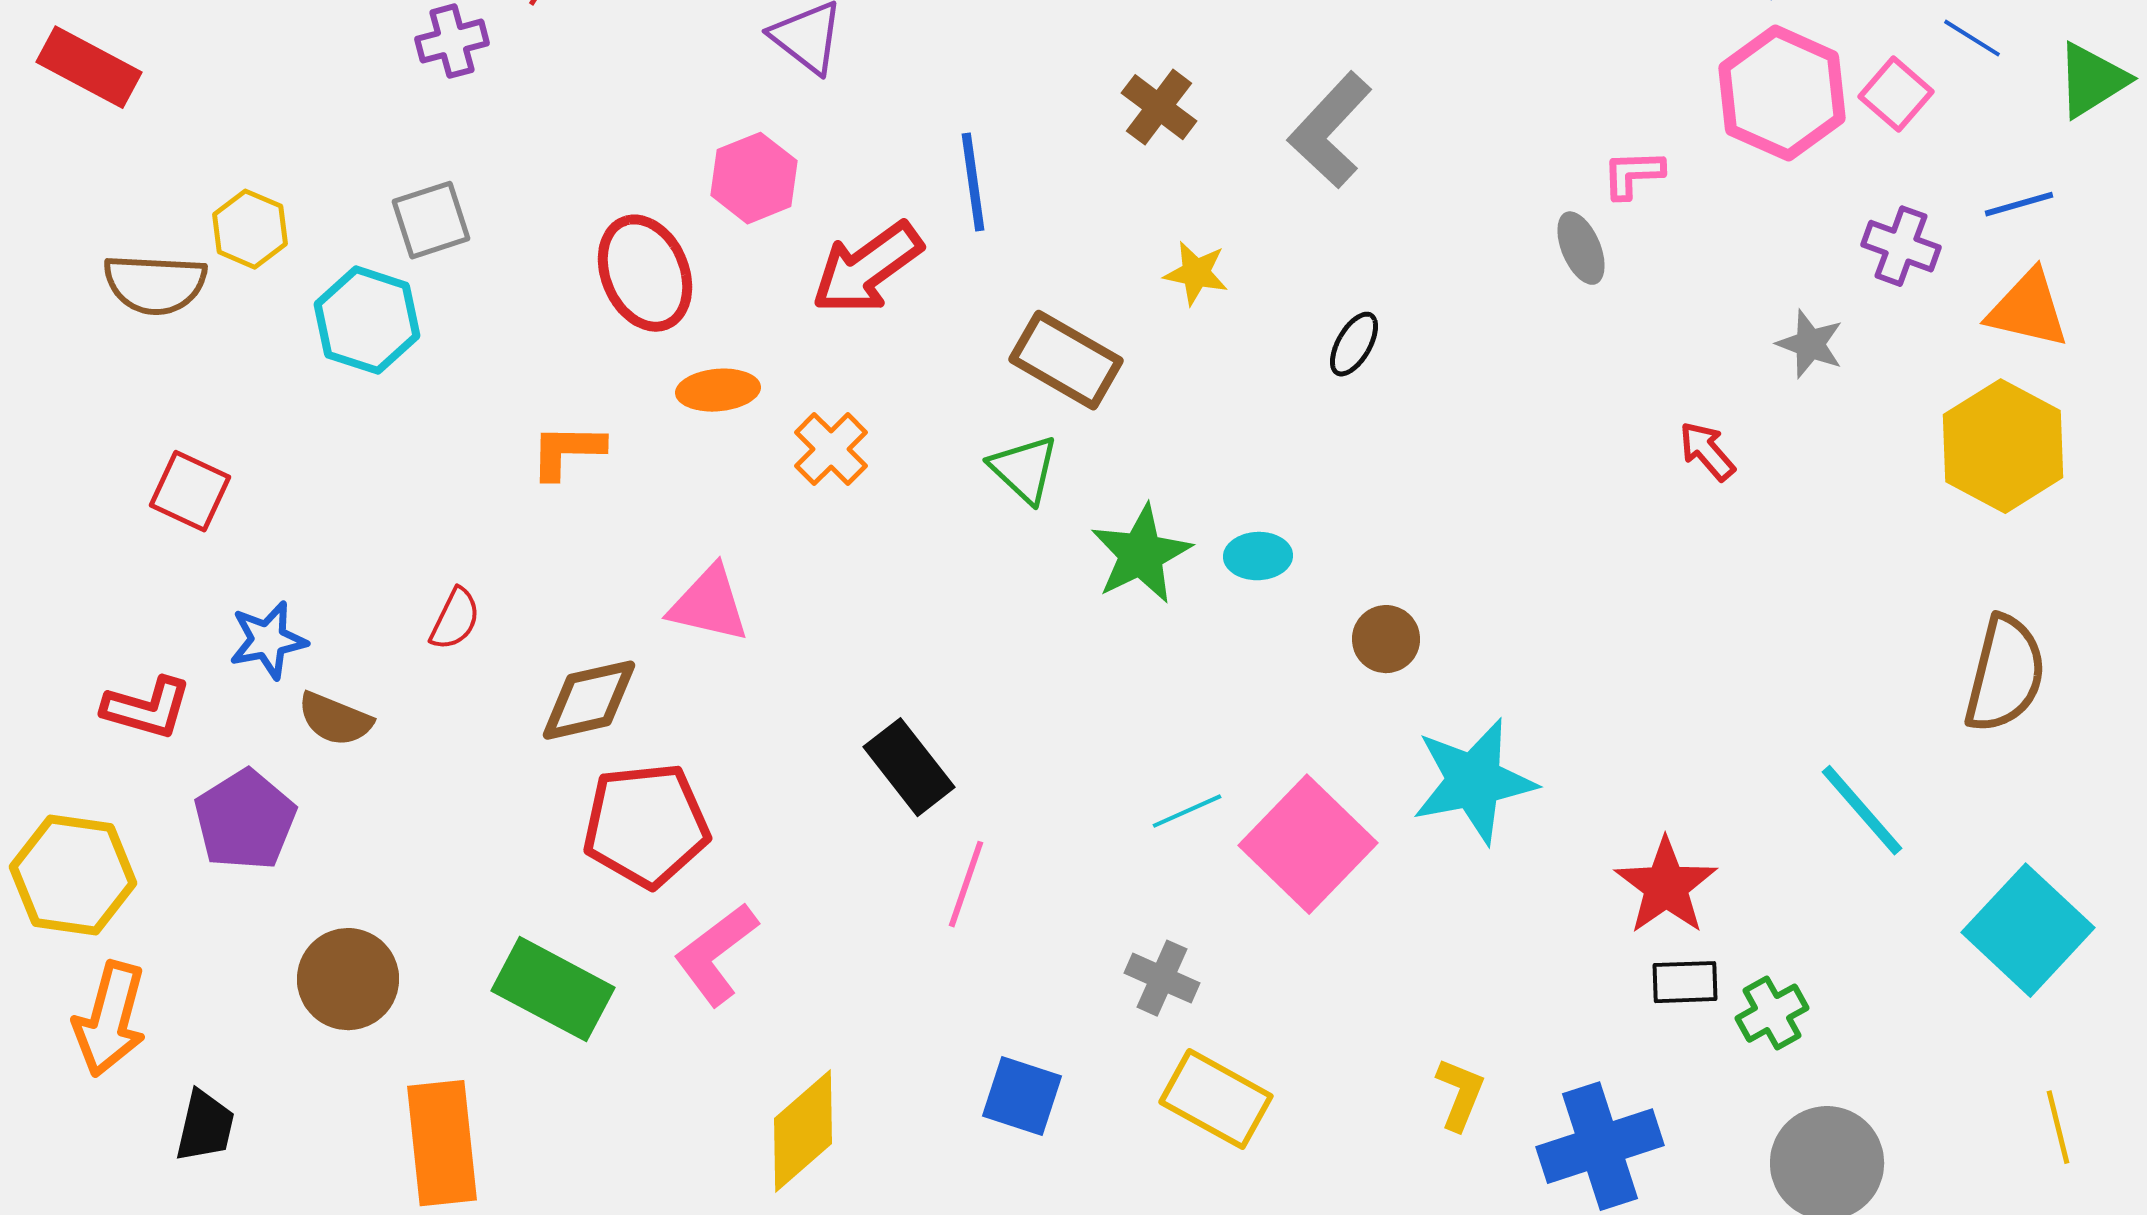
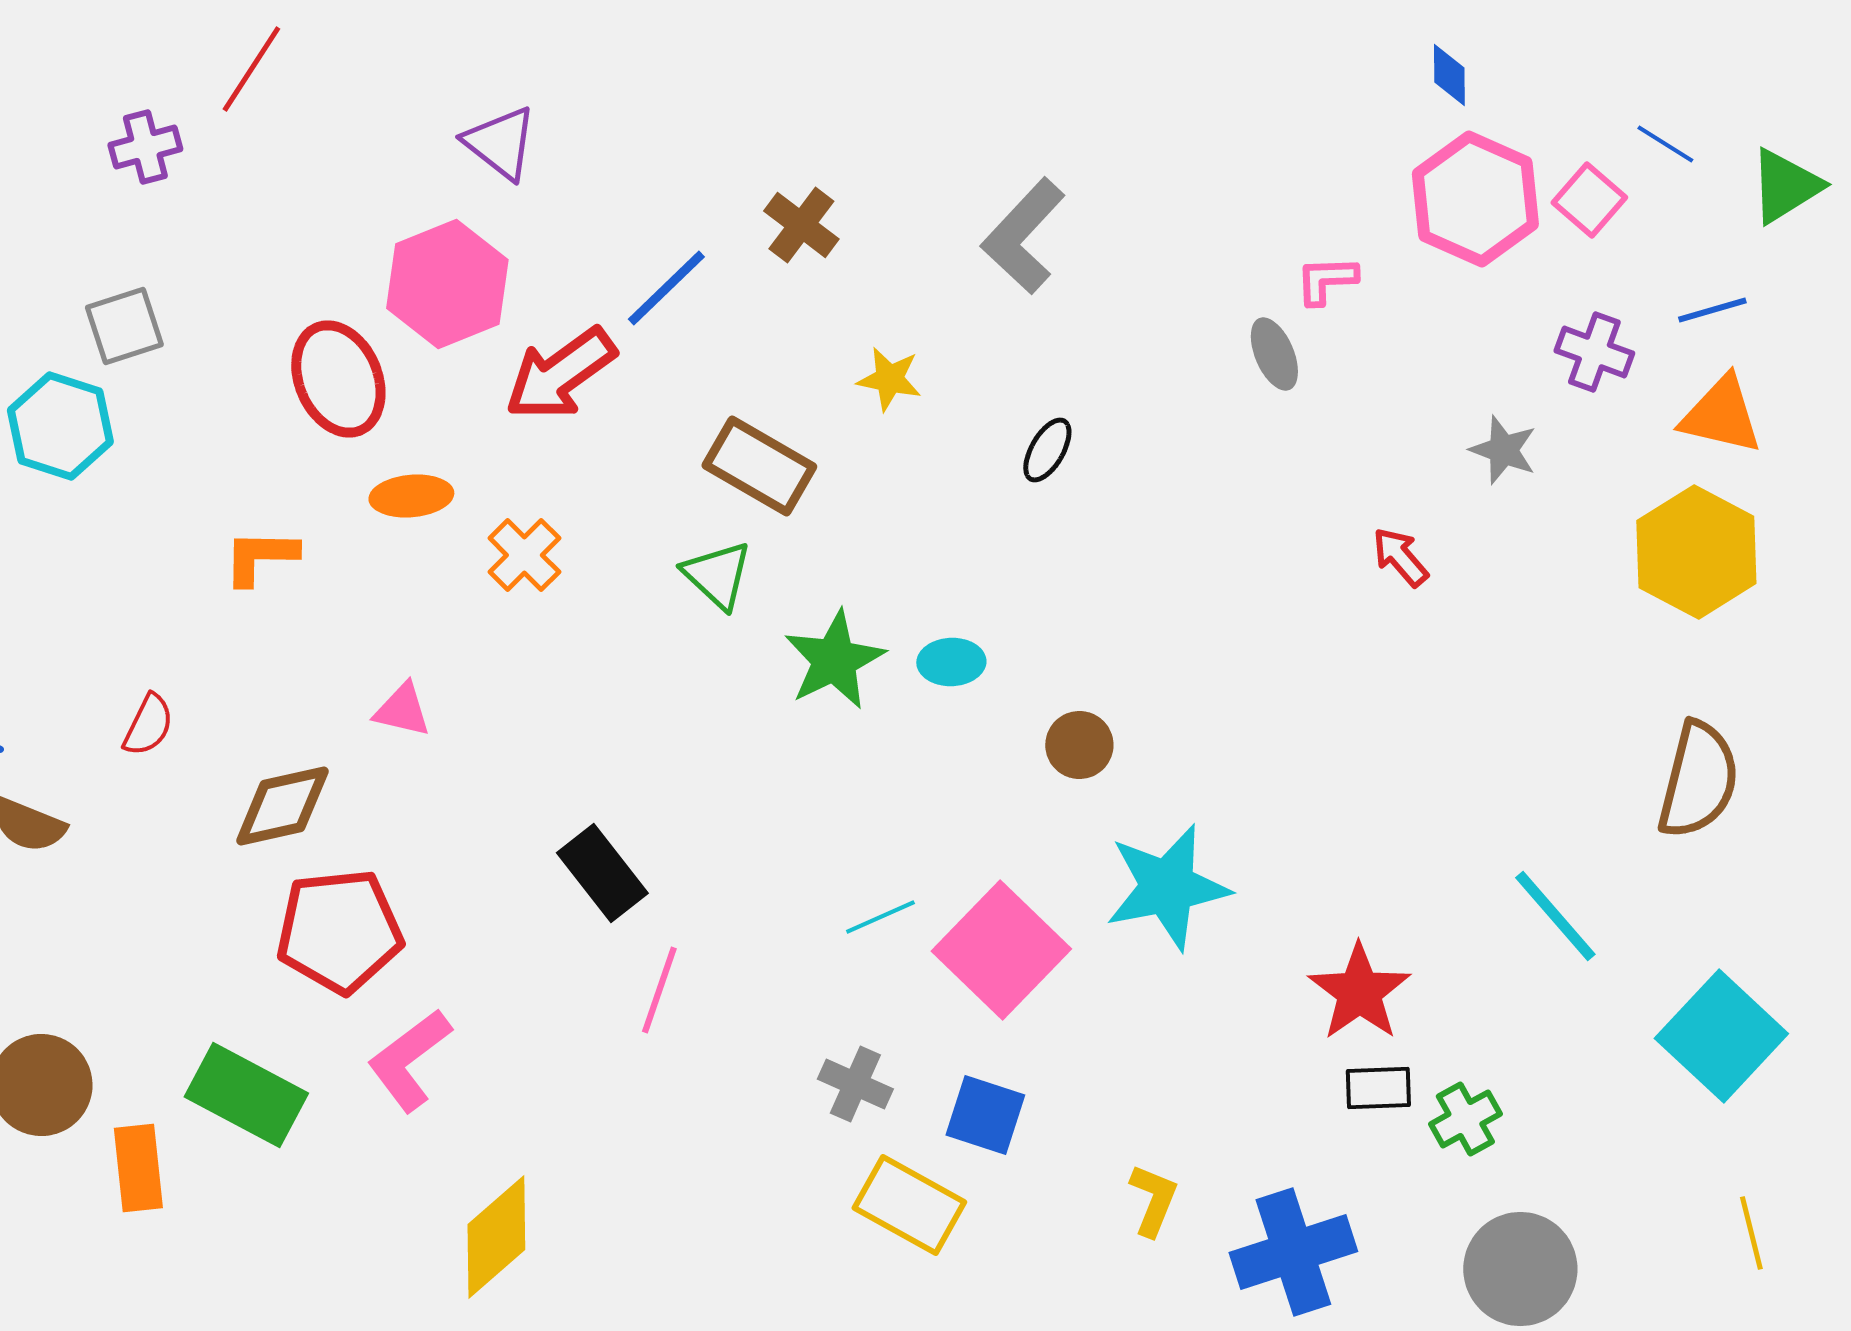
brown cross: (1159, 107) -> (801, 225), moved
pink hexagon: (754, 178) -> (447, 284), size x1.4
blue line: (973, 182) -> (666, 288), turned 54
pink triangle: (709, 604) -> (402, 710), size x0.7
blue square: (1022, 1096) -> (985, 1115), moved
orange rectangle: (442, 1143) -> (138, 1168), moved, size x0.7

